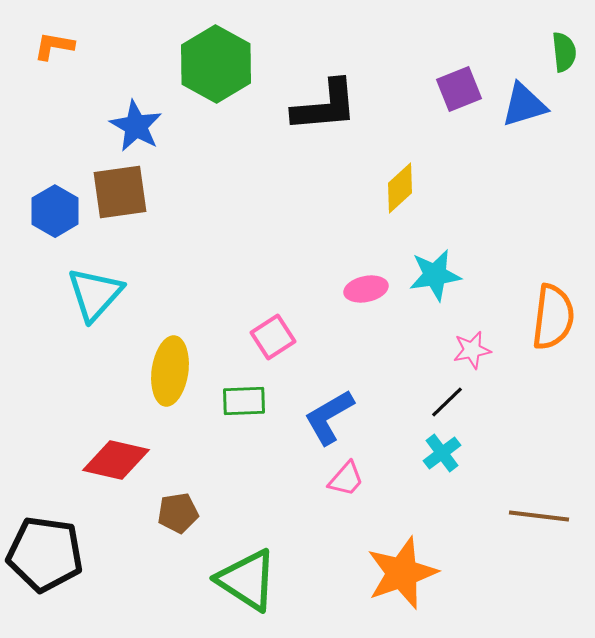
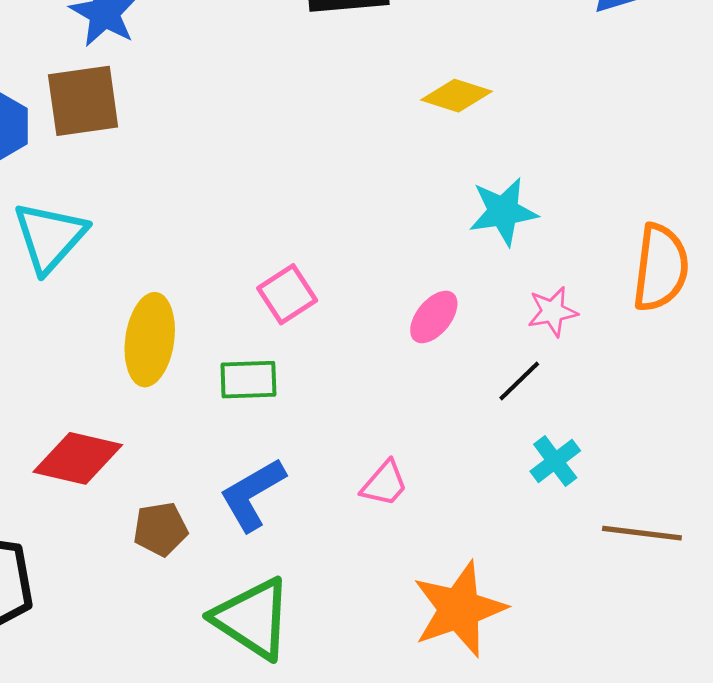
yellow diamond: (400, 188) -> (457, 96), turned 60
pink ellipse: (366, 289) -> (434, 317), moved, turned -39
blue L-shape: (329, 417) -> (252, 494), moved
cyan cross: (442, 453) -> (555, 461), moved

